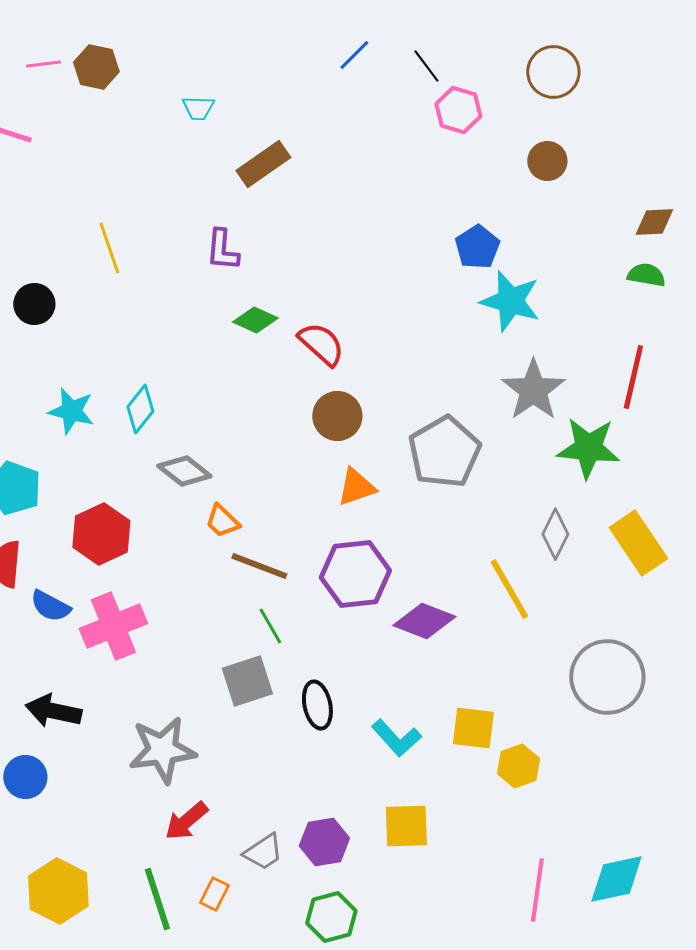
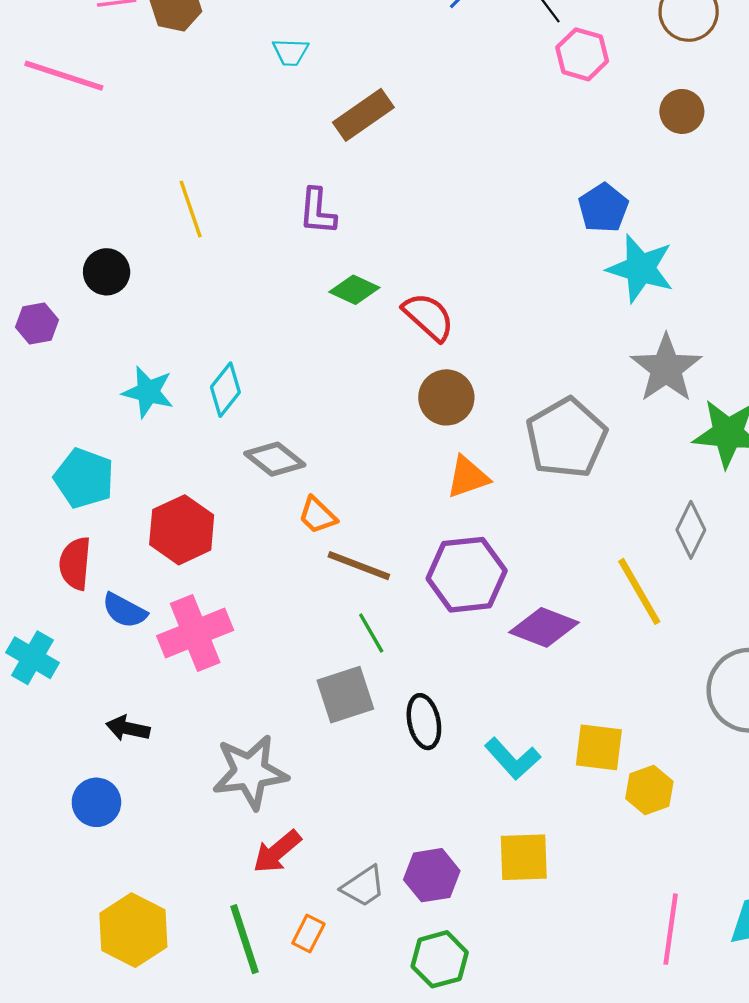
black arrow: (53, 711) -> (128, 728), size x0.7

